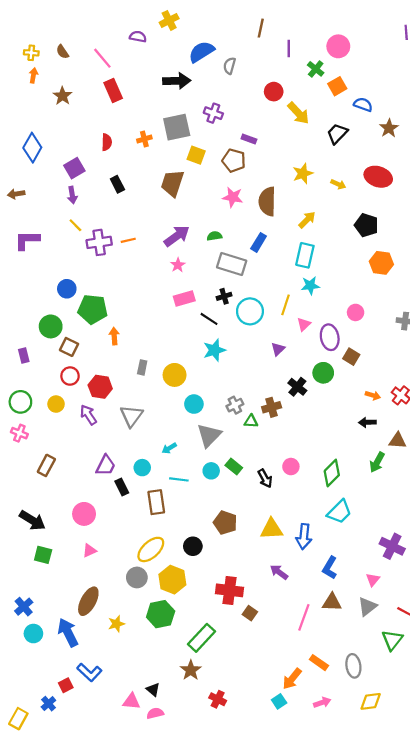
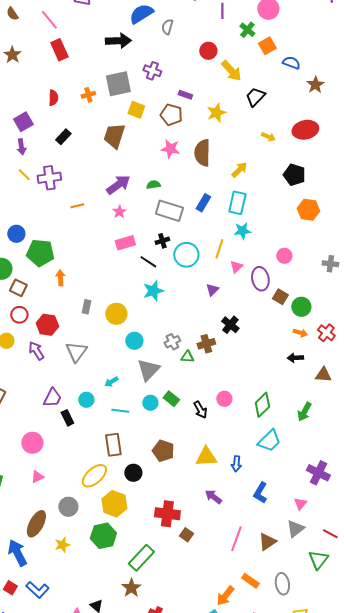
black trapezoid: (337, 134) -> (255, 97), moved
yellow star: (303, 173) -> (216, 113), moved
red ellipse: (378, 177) -> (305, 130), turned -30
black rectangle: (117, 184) -> (63, 137), turned 70
orange line: (128, 240) -> (77, 206), moved
purple cross: (99, 242) -> (49, 178), moved
blue rectangle: (259, 242) -> (203, 203), moved
green circle: (323, 373) -> (301, 307), moved
green arrow: (377, 462) -> (304, 412), moved
brown rectangle: (156, 502) -> (113, 445), moved
blue arrow: (304, 537) -> (236, 464), size x0.7
gray circle: (137, 577) -> (68, 507), moved
brown triangle: (332, 602) -> (267, 542), moved, turned -36
red square: (66, 685) -> (10, 588), moved, turned -32

